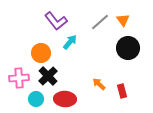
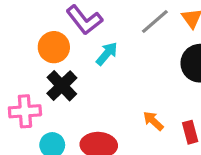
orange circle: (41, 53) -> (54, 47), moved
black cross: (48, 76) -> (62, 86), moved

